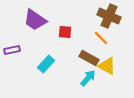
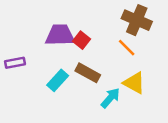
purple trapezoid: (35, 20) -> (60, 35), moved, turned 145
red square: (65, 32) -> (81, 40), turned 32
brown rectangle: (89, 58) -> (88, 73), moved

